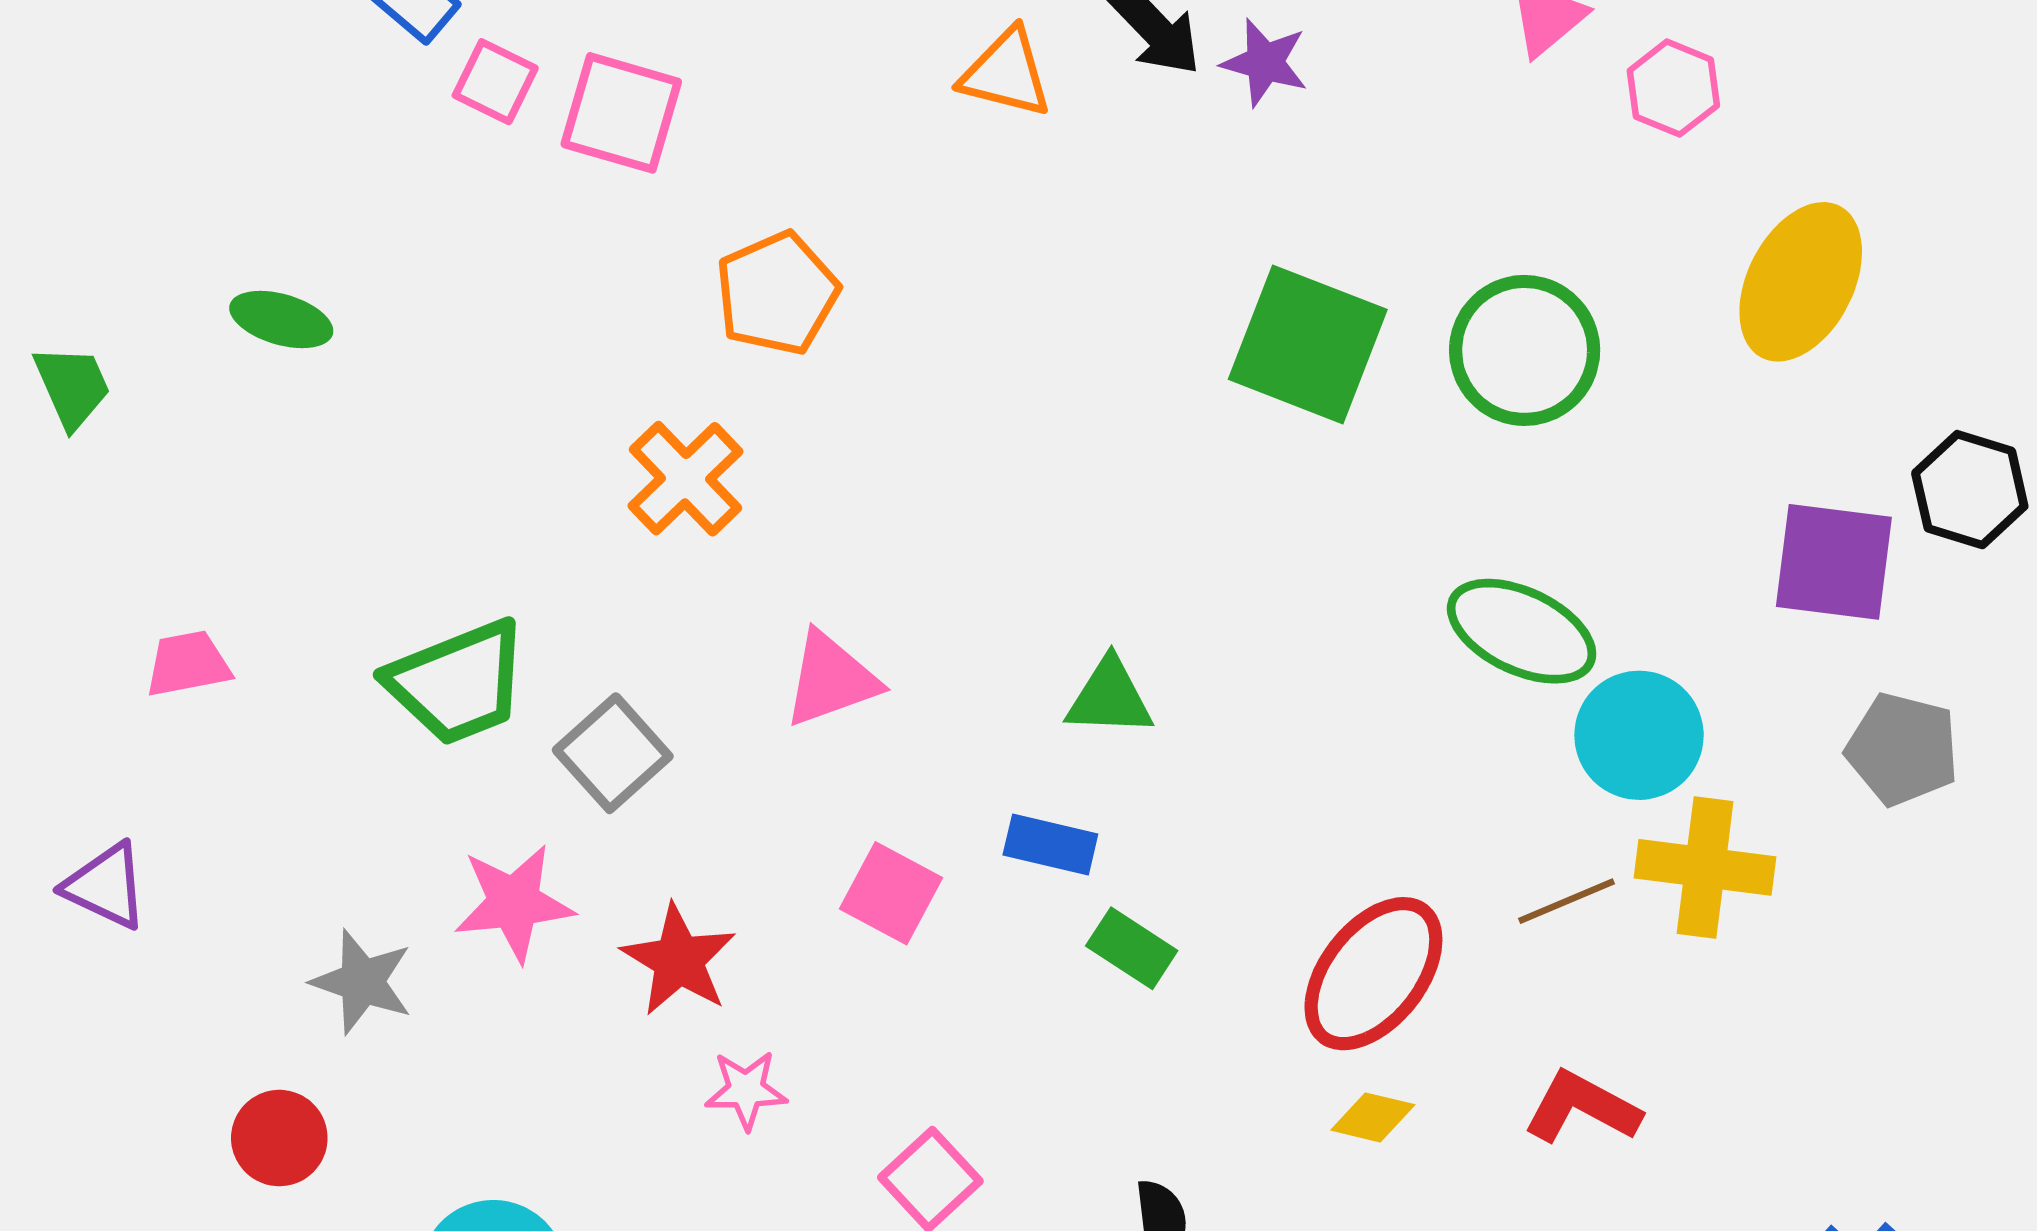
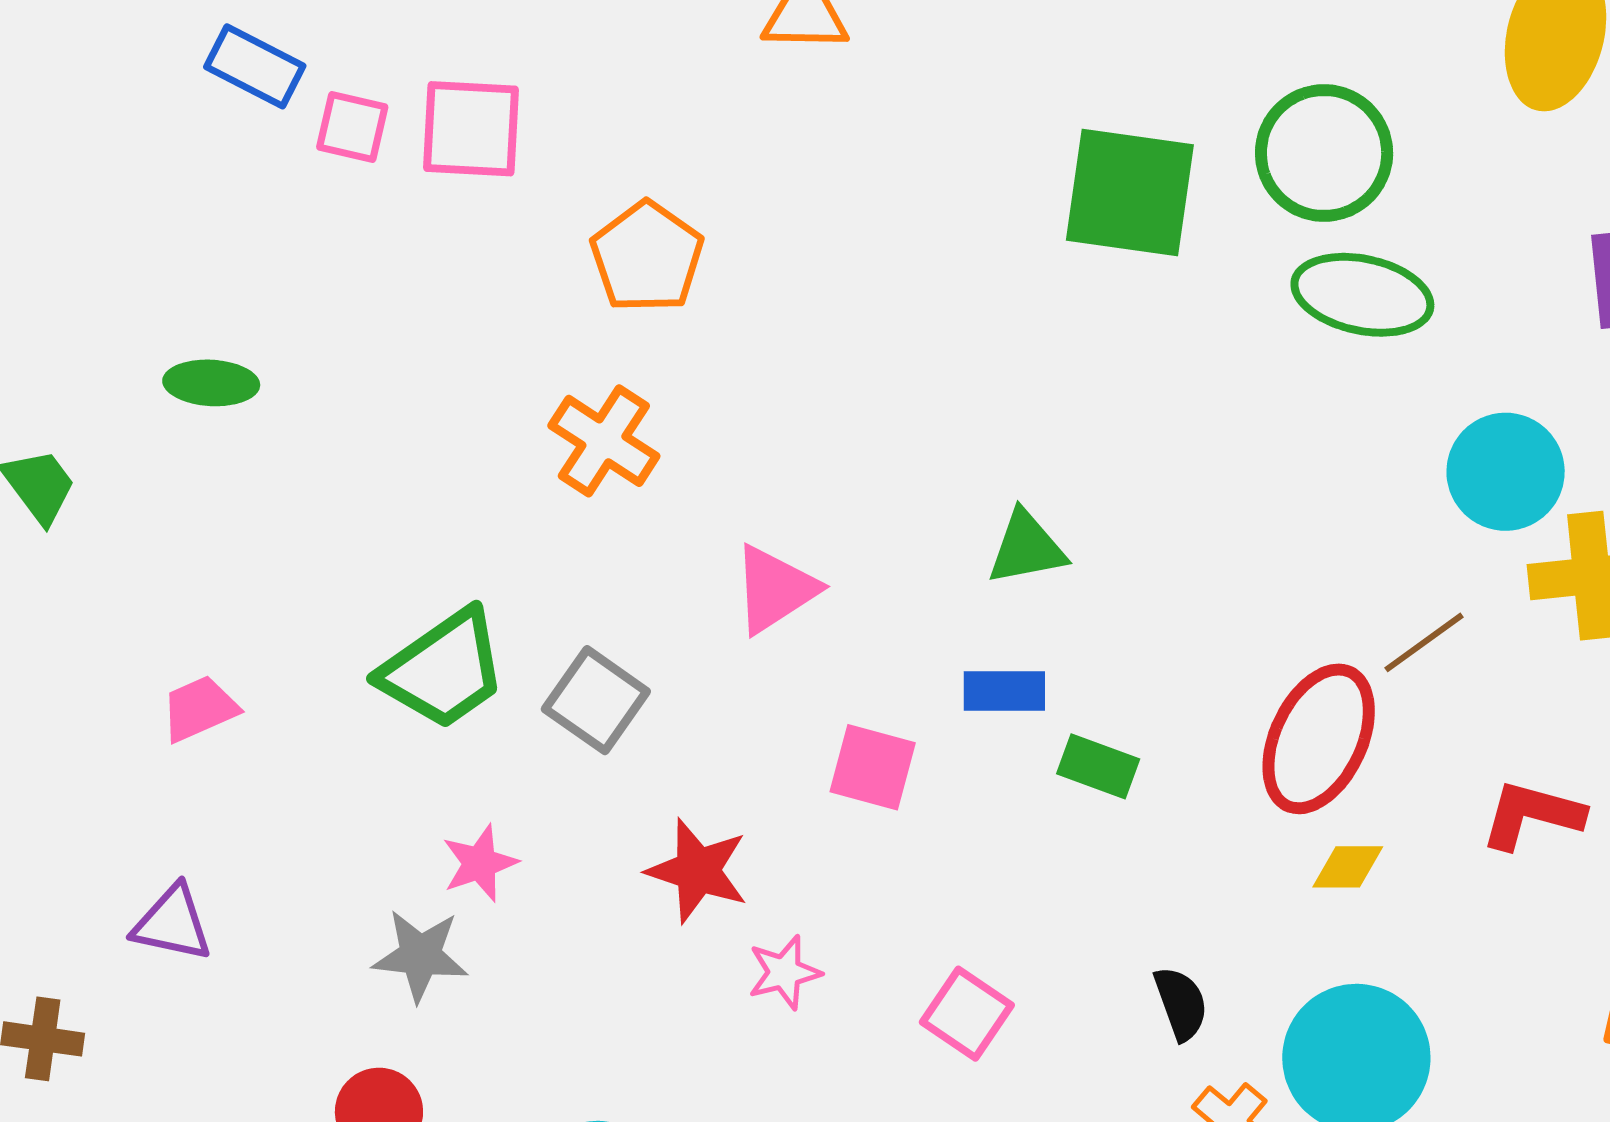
green ellipse: (1522, 631) -> (1362, 295), moved
brown line: (1566, 901) -> (1424, 642), moved
pink star: (514, 903) -> (480, 863), moved, size x0.7

